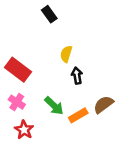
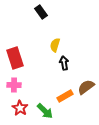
red rectangle: (18, 70) -> (15, 58), turned 35
pink cross: (17, 102) -> (14, 85), turned -32
green arrow: (54, 106) -> (45, 111), moved

